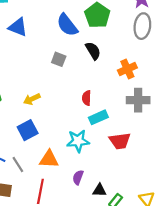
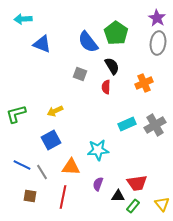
red semicircle: (87, 98) -> (106, 87), moved
gray cross: (138, 100) -> (155, 125), moved, turned -30
cyan rectangle: (98, 117) -> (127, 124), moved
red trapezoid: (120, 141) -> (137, 183), moved

